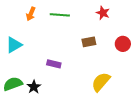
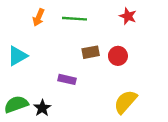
brown rectangle: (89, 42) -> (91, 52), moved
red circle: (123, 44) -> (118, 56), moved

